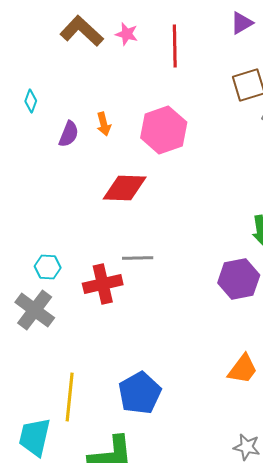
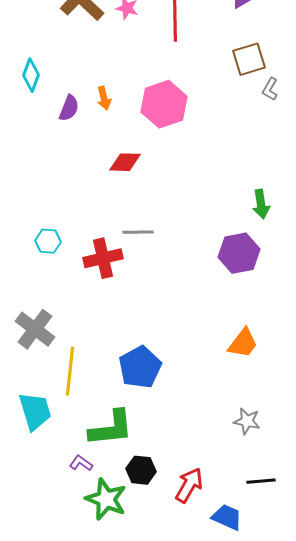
cyan diamond: (31, 101) -> (31, 75), size x1.4
red diamond: (125, 188) -> (125, 162), size x0.7
gray cross: (35, 310) -> (35, 329), moved
cyan trapezoid: (35, 437) -> (35, 411), turned 150

